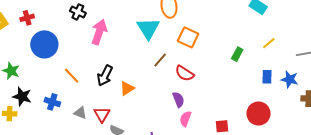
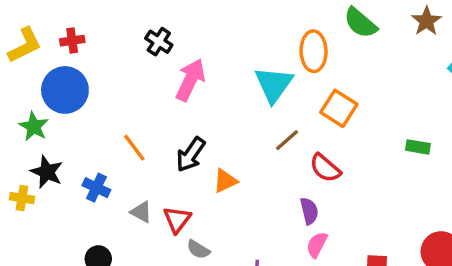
blue circle: (44, 44) -> (65, 90), moved
green rectangle: (237, 54) -> (418, 147), turned 64

